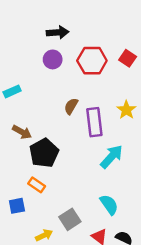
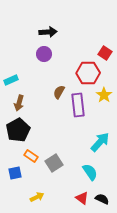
red hexagon: (92, 61) -> (88, 73), moved
brown arrow: (22, 132) -> (19, 103), moved, turned 77
black pentagon: (44, 153) -> (18, 130), moved
cyan arrow: (112, 157) -> (100, 142), moved
gray square: (70, 219) -> (54, 163), moved

